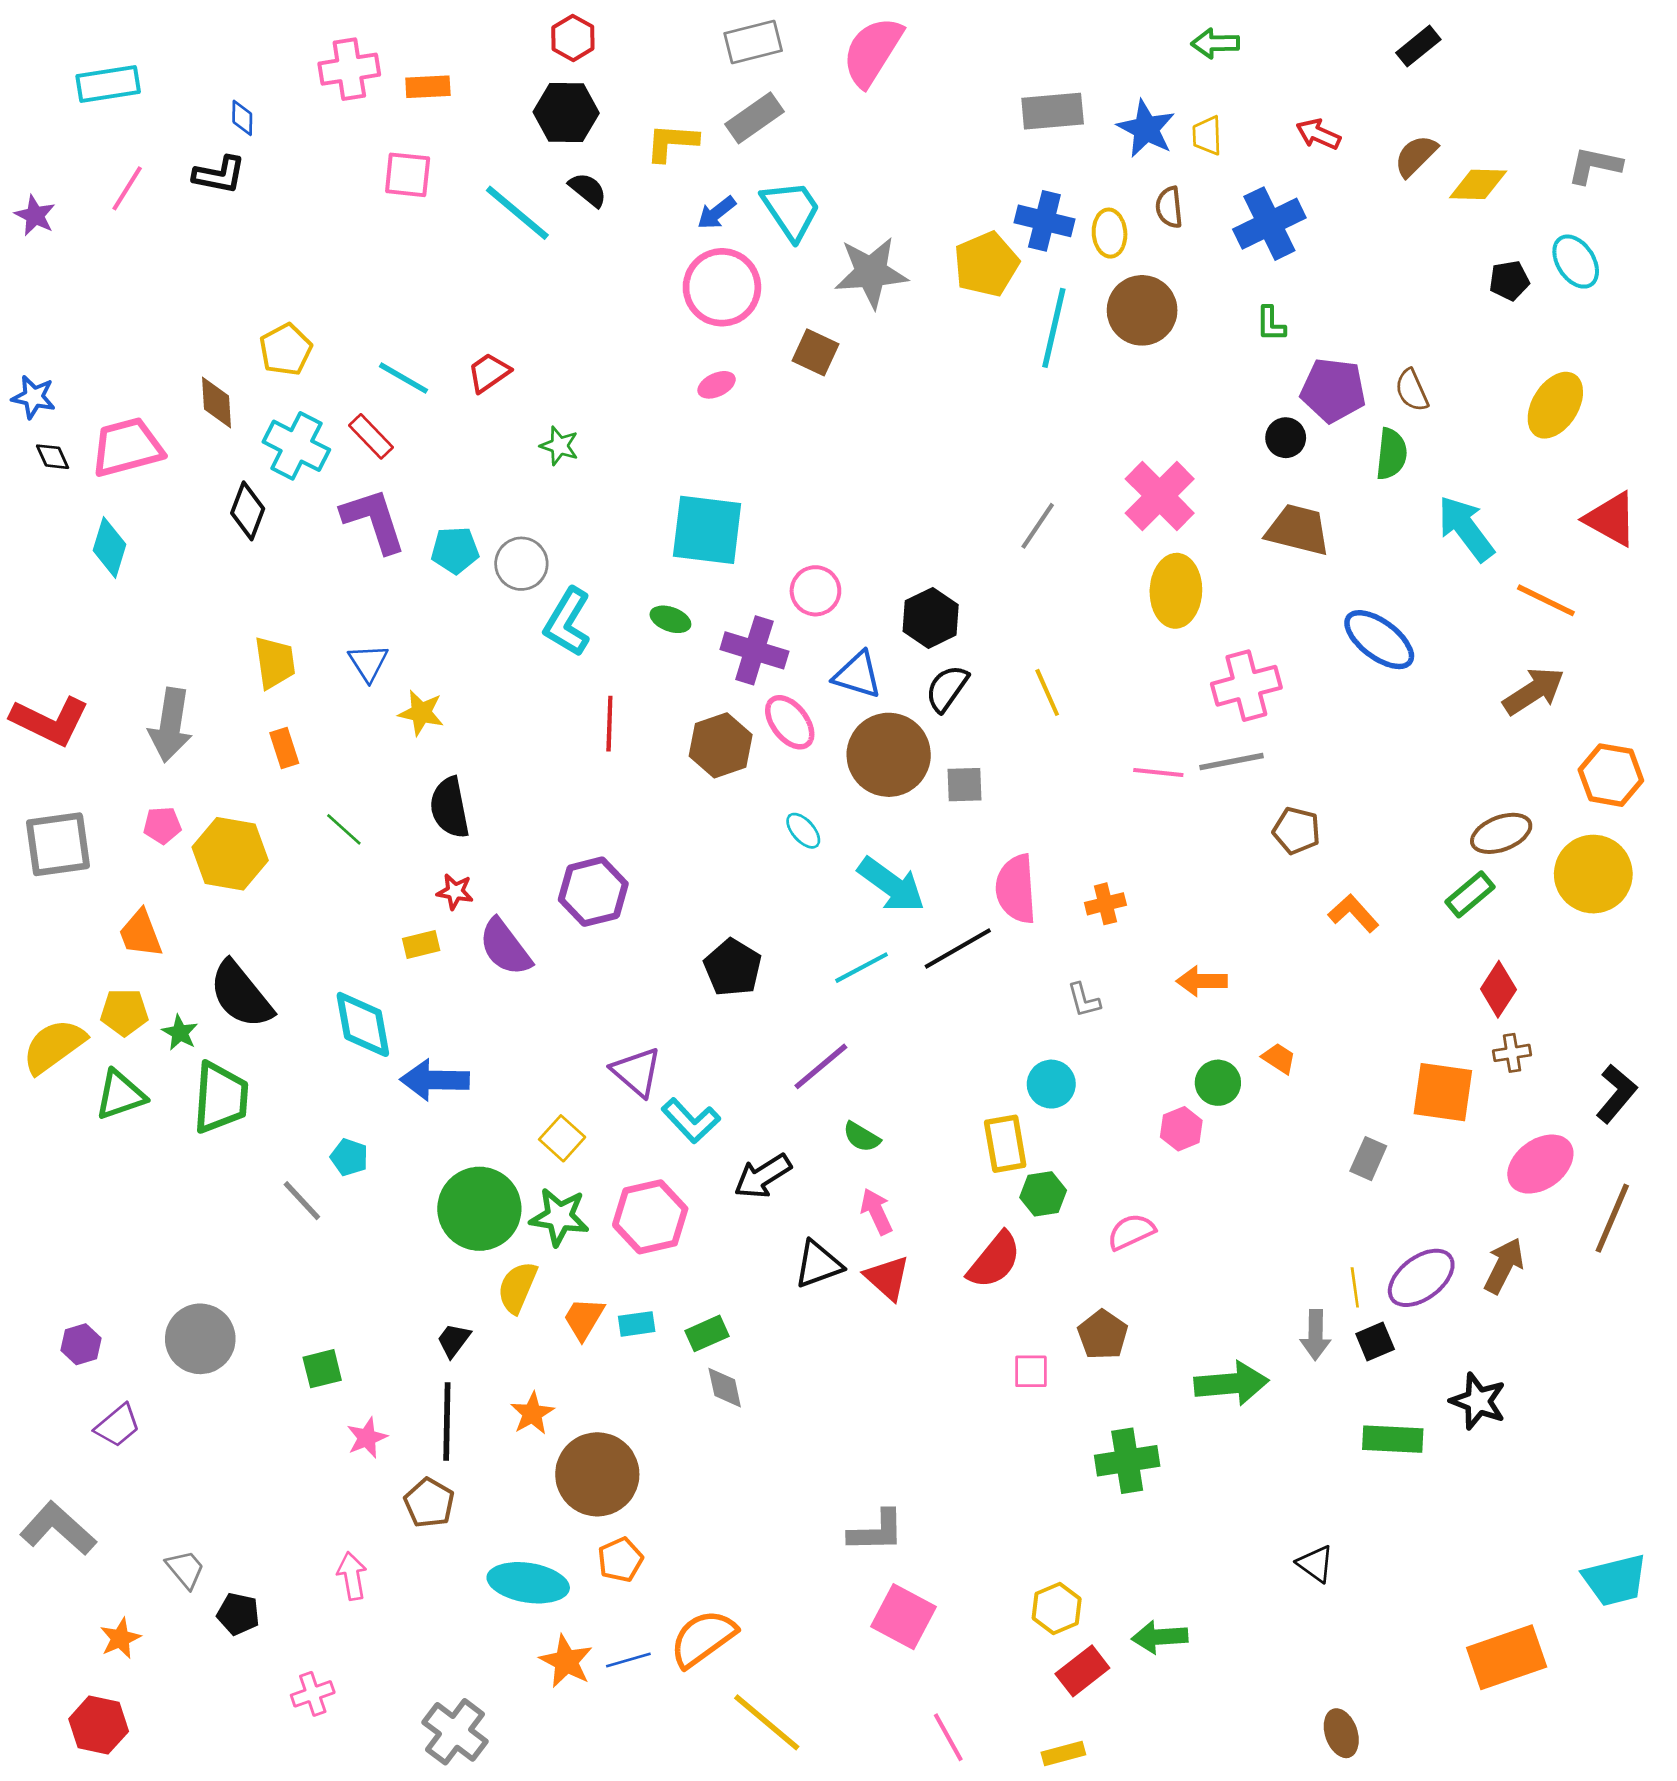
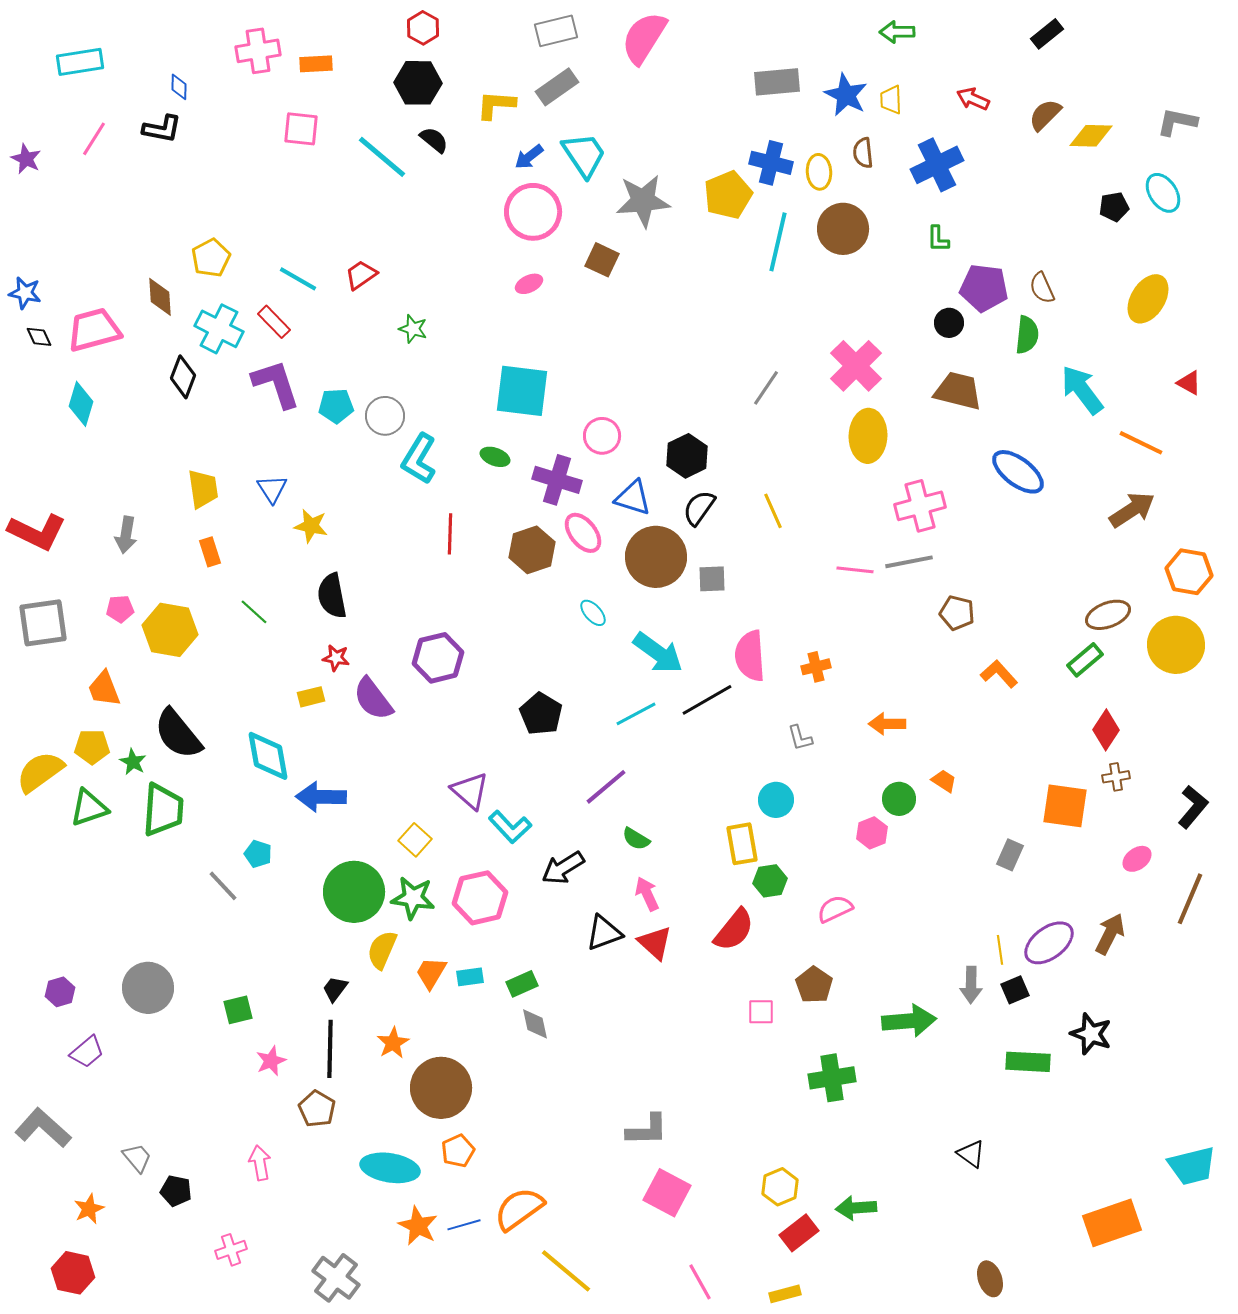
red triangle: (1611, 519) -> (1189, 383), size x0.6
gray arrow: (170, 725) -> (126, 535), size x0.7
pink ellipse: (1540, 1164) -> (1137, 859), size x0.6

